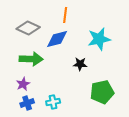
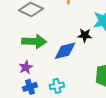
blue diamond: (57, 39) -> (65, 51), moved
black star: (80, 64) -> (85, 35), moved

